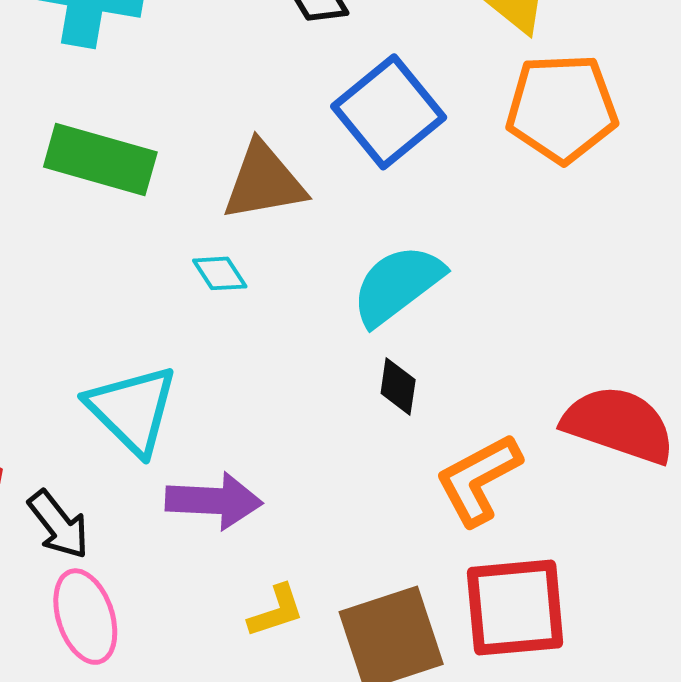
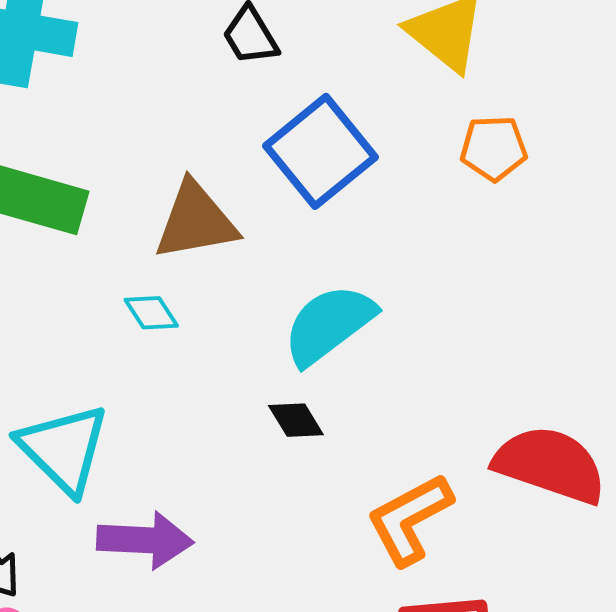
orange pentagon: (562, 108) -> (494, 148), size x0.6
black diamond: (398, 386) -> (296, 420), moved, turned -40

